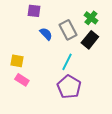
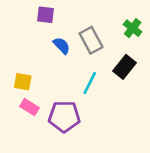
green cross: (91, 18) -> (133, 28), moved
black rectangle: (90, 40) -> (125, 67), moved
purple pentagon: (69, 87) -> (64, 116), moved, turned -30

